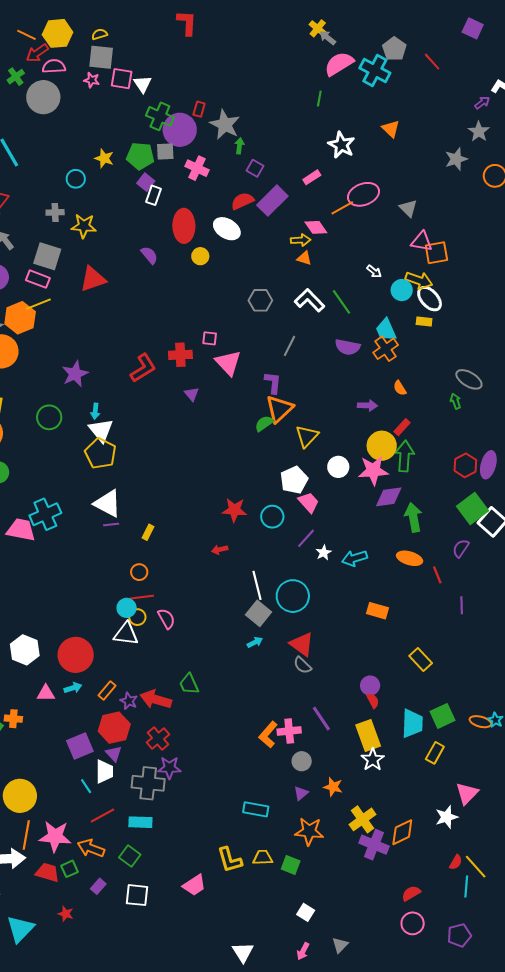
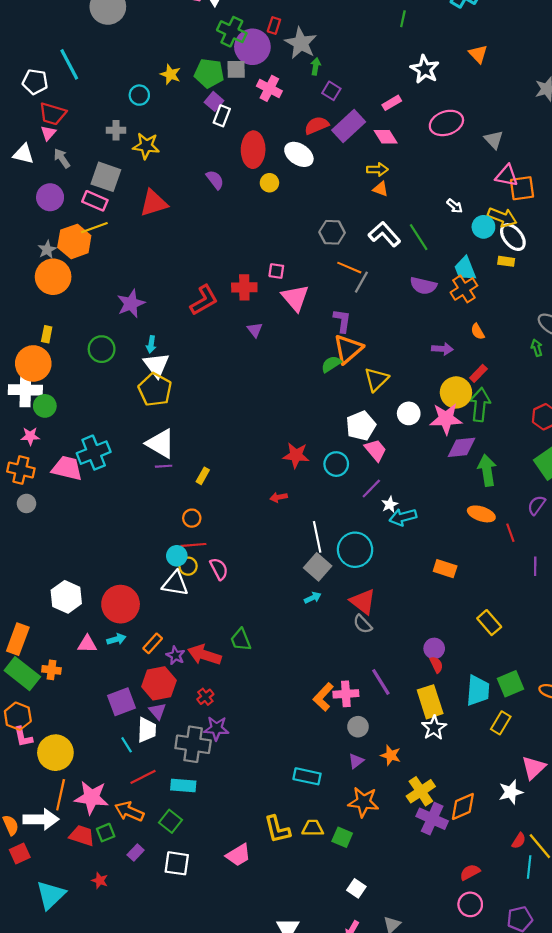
orange line: (342, 208) -> (349, 268), moved, turned 50
pink diamond: (316, 227) -> (386, 137), moved
cyan arrow: (355, 558) -> (403, 517), moved
red cross: (158, 738) -> (205, 697), size x0.7

